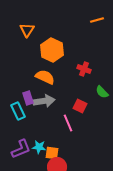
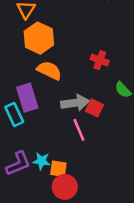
orange hexagon: (52, 50) -> (39, 38), moved
purple rectangle: (28, 98) -> (27, 98), size x1.5
gray arrow: (44, 101) -> (75, 103), moved

